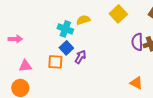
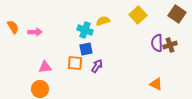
pink arrow: (15, 39) -> (35, 32), moved
blue square: (66, 48) -> (86, 49), turned 32
purple arrow: (80, 57) -> (97, 66), moved

